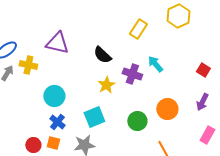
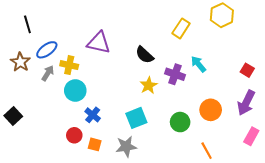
cyan circle: (54, 96) -> (75, 91), moved
purple arrow: (202, 102) -> (246, 103), size x1.4
blue cross: (57, 122) -> (93, 115), moved
red circle: (33, 145) -> (74, 135), moved

